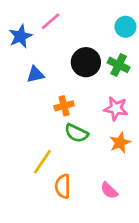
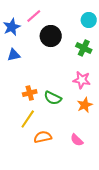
black circle: (86, 62) -> (51, 36), moved
blue triangle: (35, 74) -> (14, 55), moved
orange cross: (64, 106) -> (30, 93), moved
orange semicircle: (63, 186) -> (43, 137), turned 78

